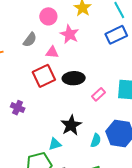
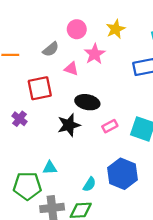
red square: (44, 76) -> (40, 88), moved
black star: (71, 125) -> (69, 125), moved
cyan semicircle: (96, 140) -> (89, 184), moved

